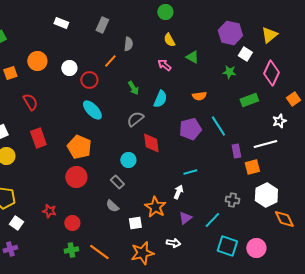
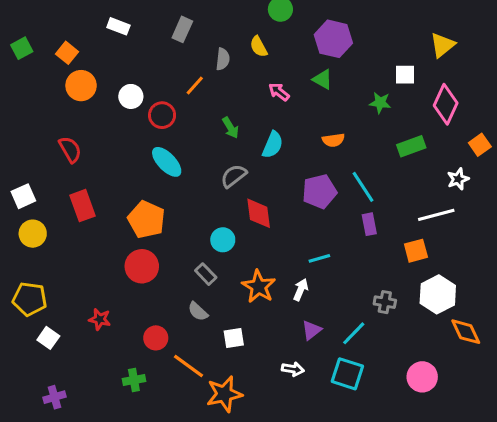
purple hexagon: (230, 33) -> (333, 39), moved
yellow semicircle: (169, 40) -> (259, 47), moved
white square: (245, 54) -> (405, 75), turned -32
orange square: (10, 73) -> (67, 53), moved, turned -32
purple rectangle: (236, 151) -> (369, 224), moved
orange star: (155, 207) -> (259, 287), moved
red circle: (72, 223) -> (156, 338), moved
cyan square: (227, 246) -> (347, 374), moved
purple cross: (10, 249) -> (55, 397), moved
orange line: (99, 252) -> (189, 366), moved
orange star: (142, 253) -> (224, 394), moved

